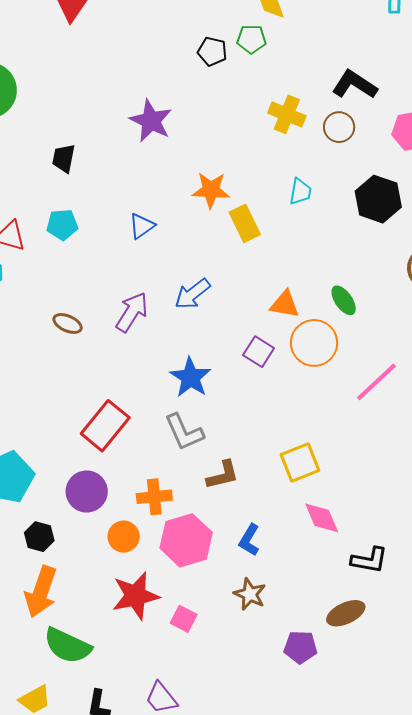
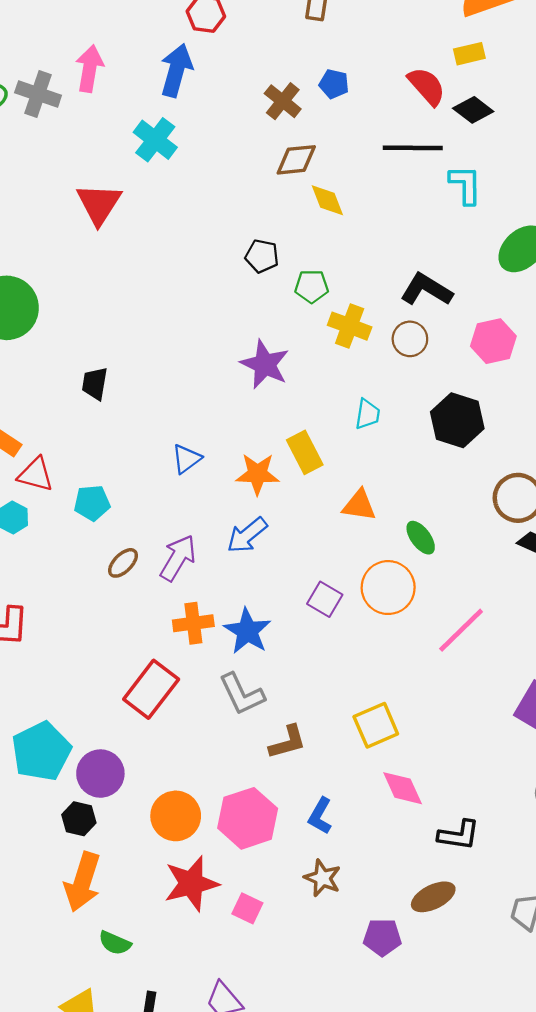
green pentagon: (251, 39) -> (312, 286), moved
purple star: (151, 121) -> (265, 364), moved
orange star: (211, 190) -> (257, 474), moved
cyan pentagon: (62, 225) -> (92, 503), moved
orange triangle: (285, 304) -> (359, 505), moved
brown ellipse: (68, 323) -> (123, 563), moved, turned -68
purple circle: (87, 491) -> (100, 774), moved
orange cross: (154, 497) -> (193, 623), moved
orange circle: (124, 537) -> (176, 816), size x1.4
green semicircle: (67, 646) -> (115, 943), size x0.6

